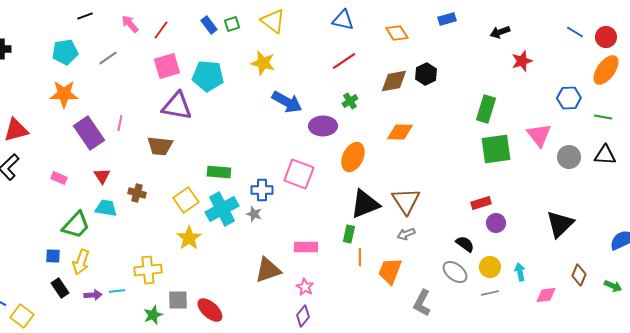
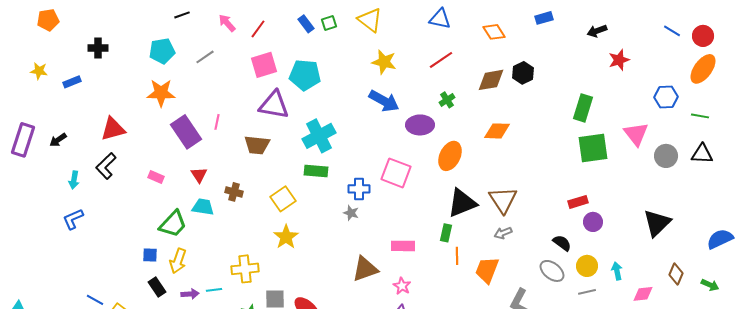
yellow star: (263, 63) -> (384, 62), moved
cyan cross: (222, 209) -> (319, 136), moved

